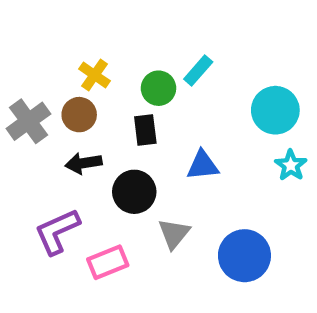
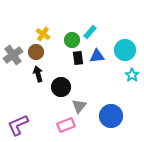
black rectangle: (145, 130) -> (78, 58), moved
black arrow: (84, 163) -> (38, 74), turned 84
blue triangle: (203, 165) -> (97, 56), moved
purple L-shape: (57, 231) -> (18, 125), moved
pink rectangle: (108, 262) -> (66, 125), moved

